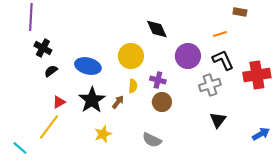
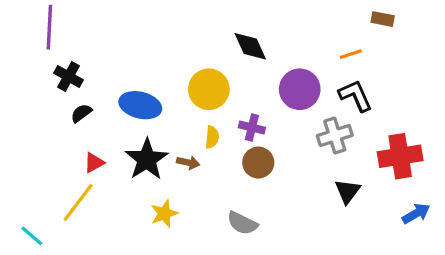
red cross: (257, 75) -> (400, 156), moved
brown arrow: (118, 102) -> (188, 163), turned 64

